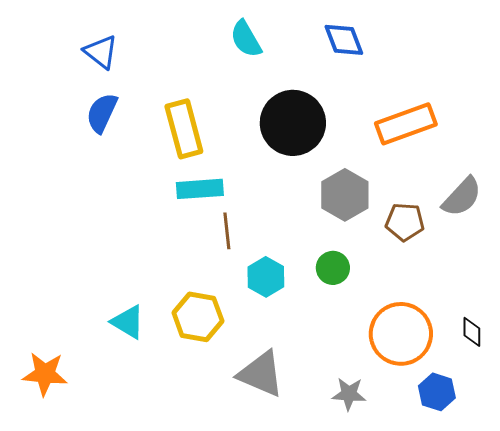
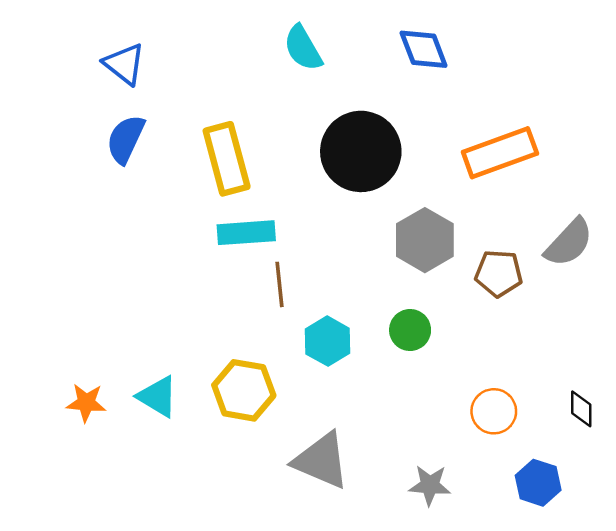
orange circle: (401, 334) -> (494, 411), size x0.6
orange star: (45, 374) -> (86, 403), moved, size x0.7

